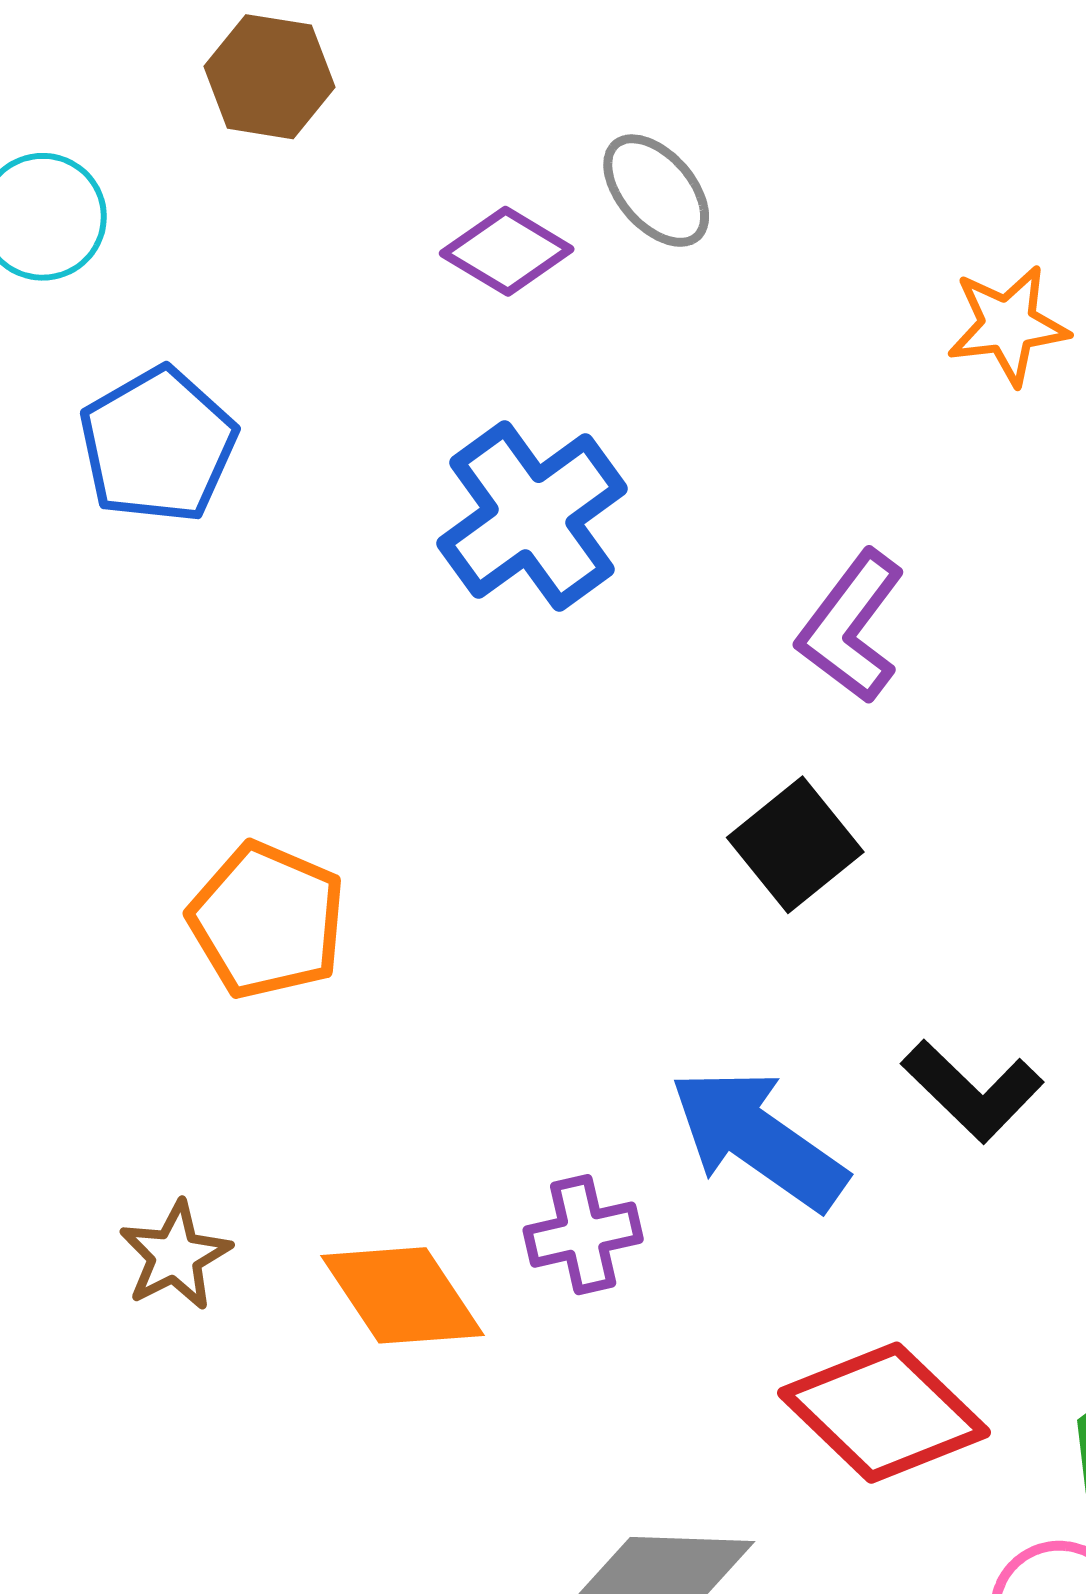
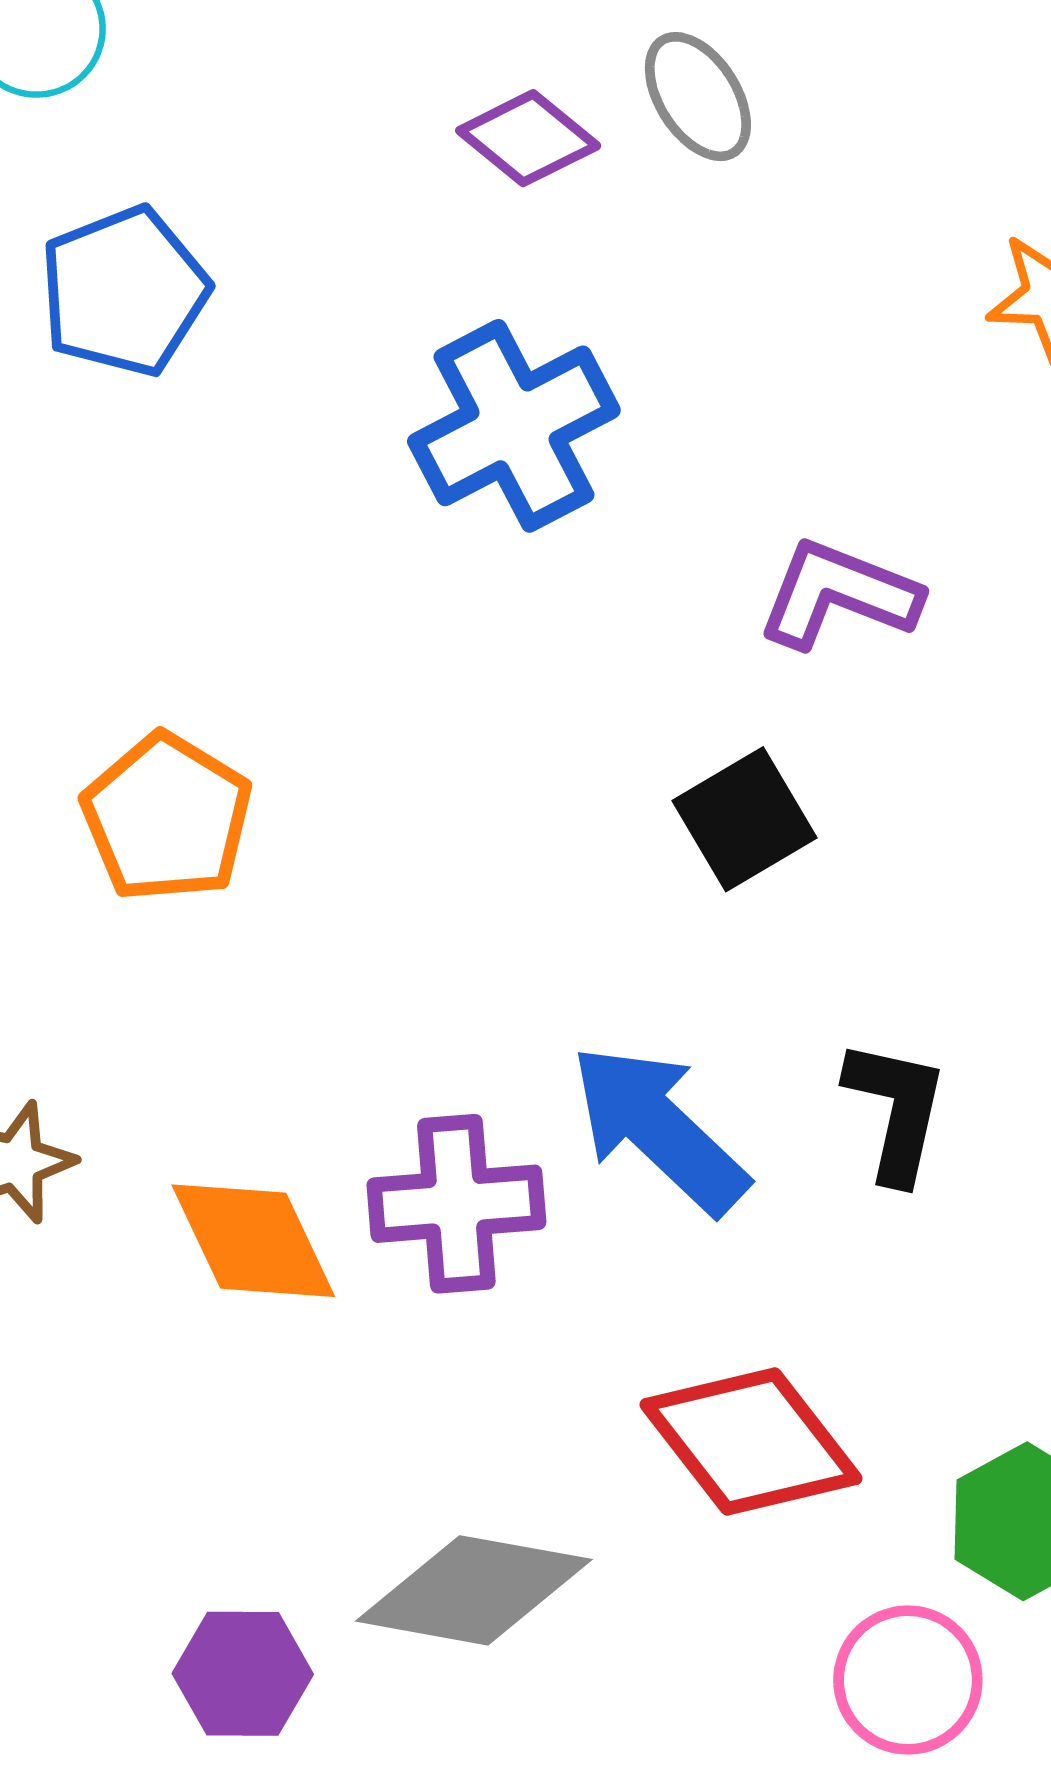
purple L-shape: (851, 627) -> (839, 594), turned 66
black L-shape: (972, 1091) -> (896, 1111), turned -130
purple cross: (583, 1235) -> (456, 1204), size x1.4

